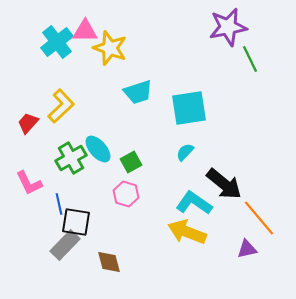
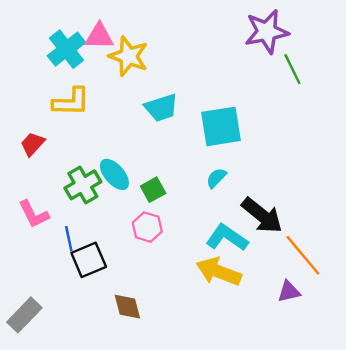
yellow L-shape: (61, 106) -> (71, 102), moved, turned 44
black square: (76, 222) -> (89, 260), turned -32
gray rectangle: (65, 245) -> (24, 315), moved

